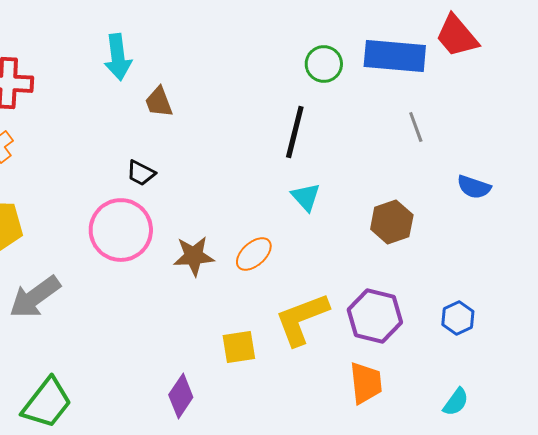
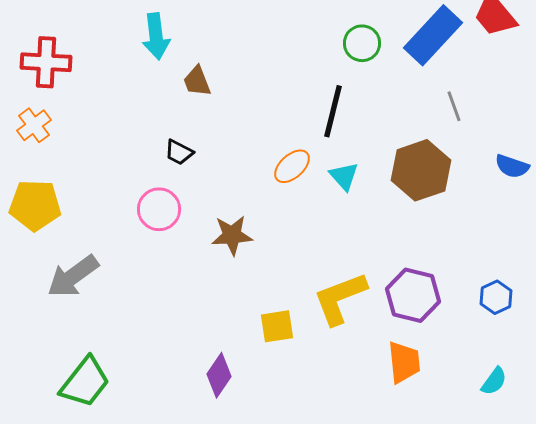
blue rectangle: (395, 56) -> (433, 35), turned -52
brown hexagon: (392, 222) -> (421, 170), moved, size x1.4
pink circle: (121, 230) -> (159, 209), size x0.7
orange ellipse: (254, 254) -> (292, 166), moved

